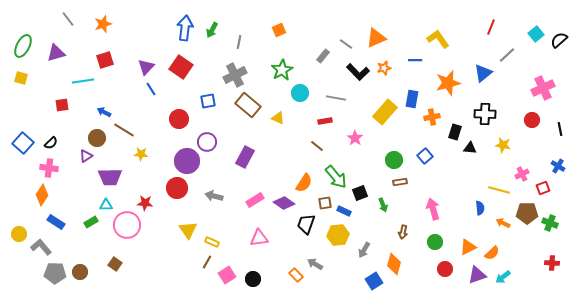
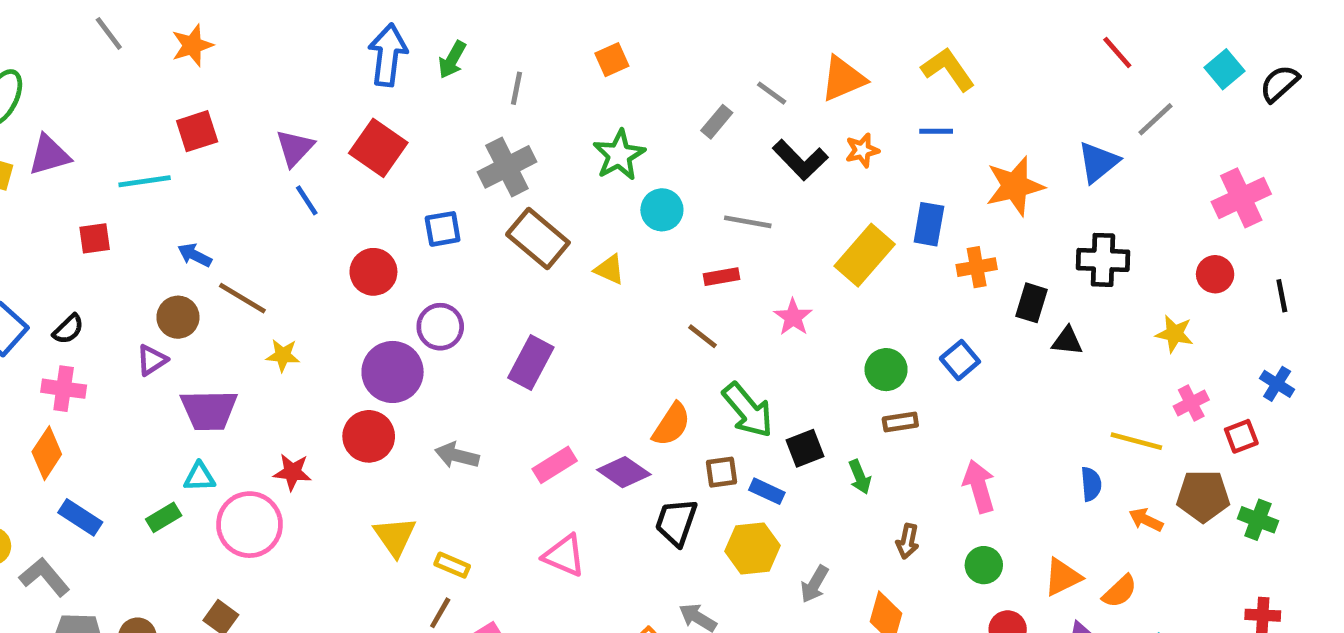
red line: (491, 27) -> (1117, 53), turned -63
yellow L-shape: (438, 39) -> (948, 69), moved
purple triangle: (56, 53) -> (49, 155), moved
yellow star: (503, 145) -> (1175, 334), moved
pink triangle: (259, 238) -> (564, 556), turned 30

